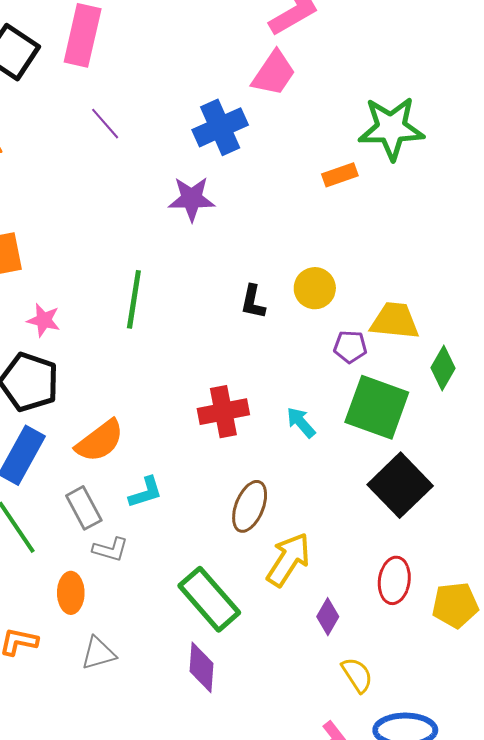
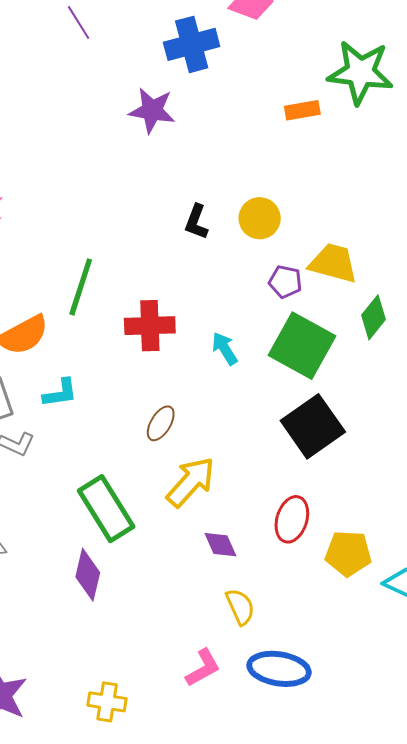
green line: (134, 299) -> (81, 287), moved
brown ellipse: (250, 506) -> (161, 423), size x0.7
purple diamond: (328, 617) -> (220, 545), turned -63

